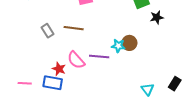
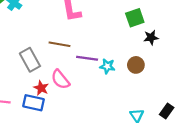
gray rectangle: (48, 31) -> (30, 60), moved, size x1.5
brown circle: (129, 43) -> (136, 65), moved
purple line: (99, 56) -> (87, 58), moved

